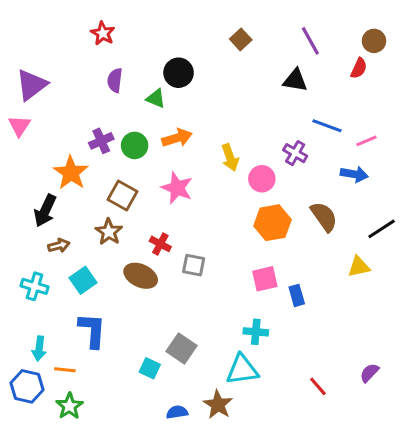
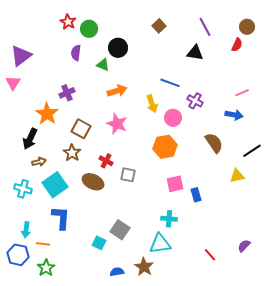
blue line: (327, 126) -> (170, 83), moved
green circle: (135, 145) -> (89, 29), moved
orange hexagon: (272, 223) -> (165, 147), moved
cyan square: (83, 280) -> (55, 185), size x1.4

